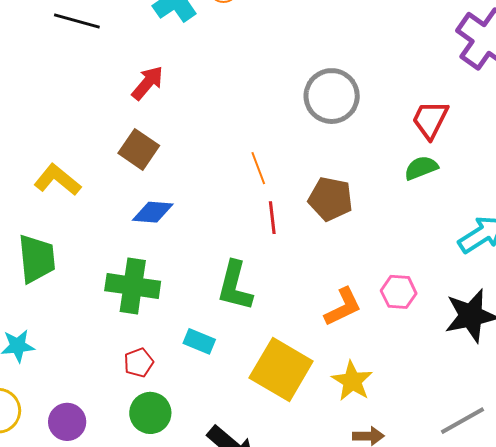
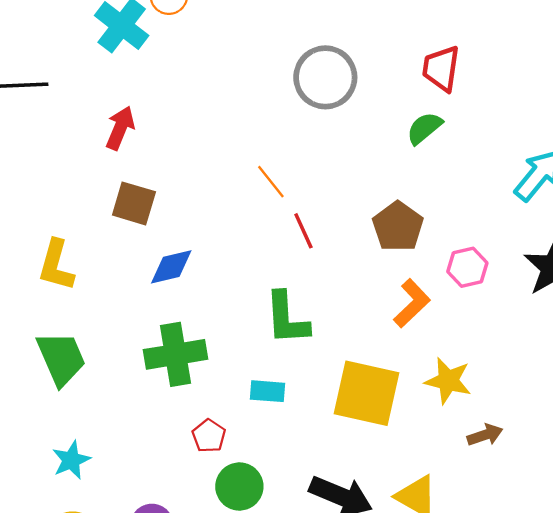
green semicircle: (421, 168) -> (424, 128), moved
yellow L-shape: (57, 180) -> (56, 265), turned -96
brown pentagon: (331, 199) -> (398, 227), moved, turned -30

